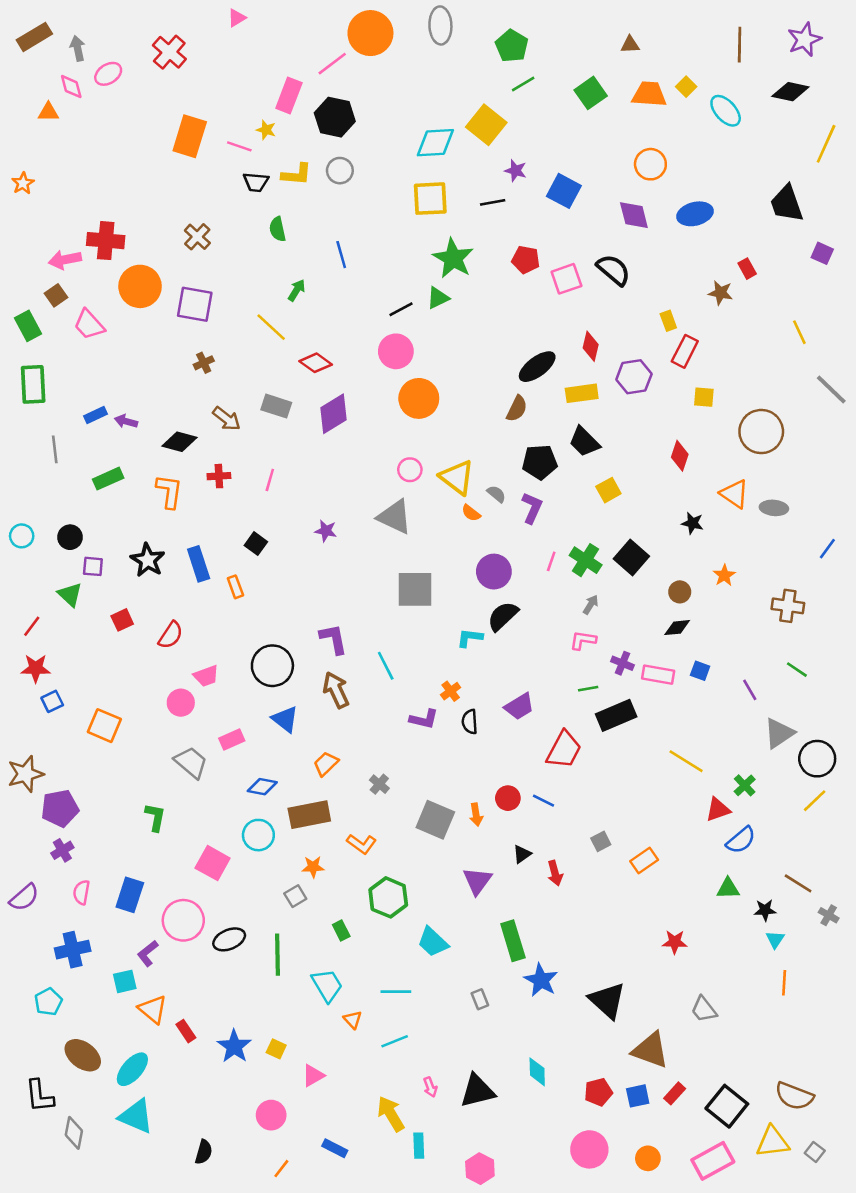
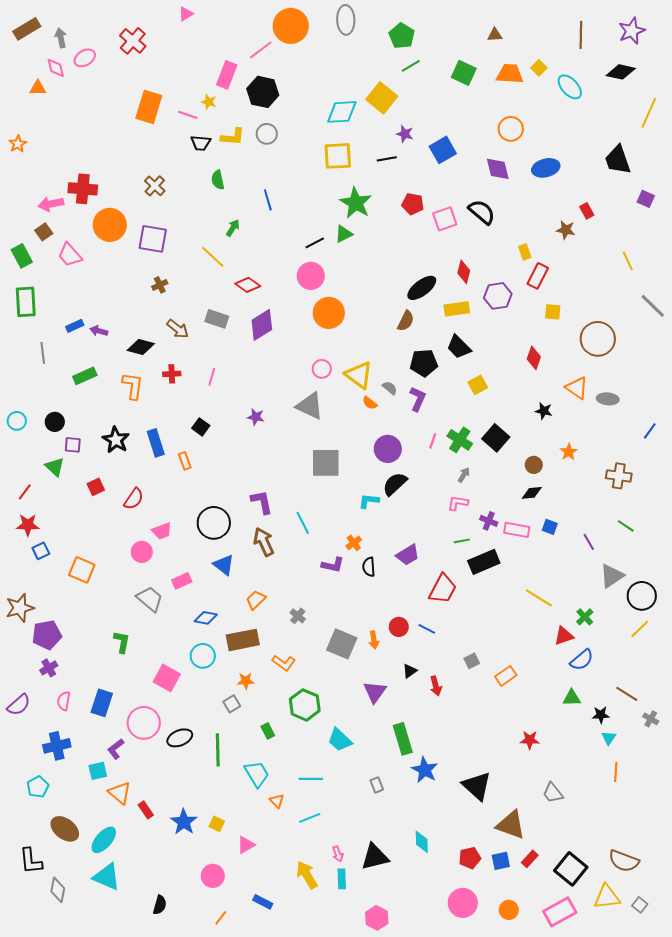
green square: (591, 93) -> (464, 73), turned -30
blue square: (564, 191) -> (443, 150), turned 32
cyan rectangle: (419, 1146) -> (342, 879), moved

